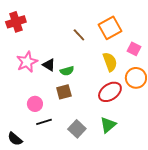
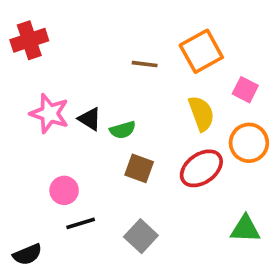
brown line: (79, 35) -> (145, 64), turned -40
pink star: (27, 62) -> (49, 113), turned -30
brown square: (64, 92) -> (139, 168), moved, turned 35
green triangle: (108, 125) -> (245, 229), moved, turned 42
black semicircle: (15, 139) -> (27, 254), turned -63

